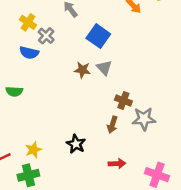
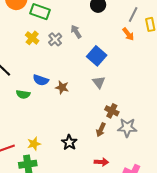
yellow cross: (28, 22) -> (32, 38), moved
gray cross: (46, 36) -> (55, 39), moved
blue semicircle: (29, 53) -> (41, 80), moved
brown star: (82, 70) -> (62, 87), moved

